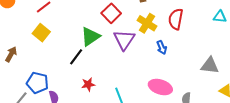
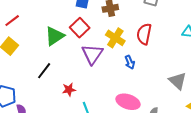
green triangle: (90, 37) -> (55, 36), moved
gray triangle: (210, 66) -> (178, 81), turned 36
red star: (88, 84) -> (69, 90), moved

